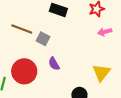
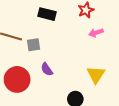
gray square: (43, 39) -> (34, 45), turned -32

